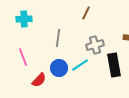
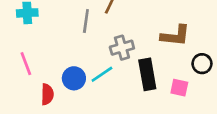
gray line: (58, 38) -> (86, 21), moved
red semicircle: (39, 80) -> (47, 94), turned -42

